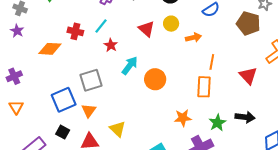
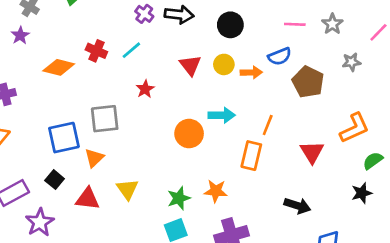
brown pentagon: (248, 23) -> (308, 82), moved
orange arrow: (193, 38) -> (251, 72), moved
red star: (111, 45) -> (145, 89), moved
cyan arrow: (130, 66) -> (222, 115), moved, turned 42
green star: (217, 123) -> (179, 198), moved

